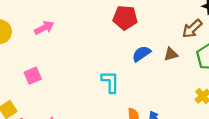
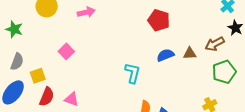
brown triangle: (171, 54) -> (190, 53), moved
pink square: (33, 76) -> (66, 51), turned -35

